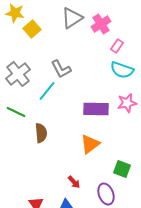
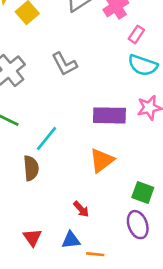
cyan line: (47, 91) -> (46, 139), moved
brown semicircle: (41, 133) -> (31, 168), moved
purple ellipse: (106, 194) -> (138, 225), moved

